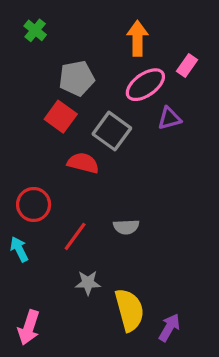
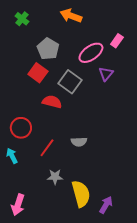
orange arrow: (137, 38) -> (71, 16), moved, turned -70
gray pentagon: (77, 78) -> (48, 49), turned -30
purple triangle: (169, 118) -> (106, 74), turned -35

